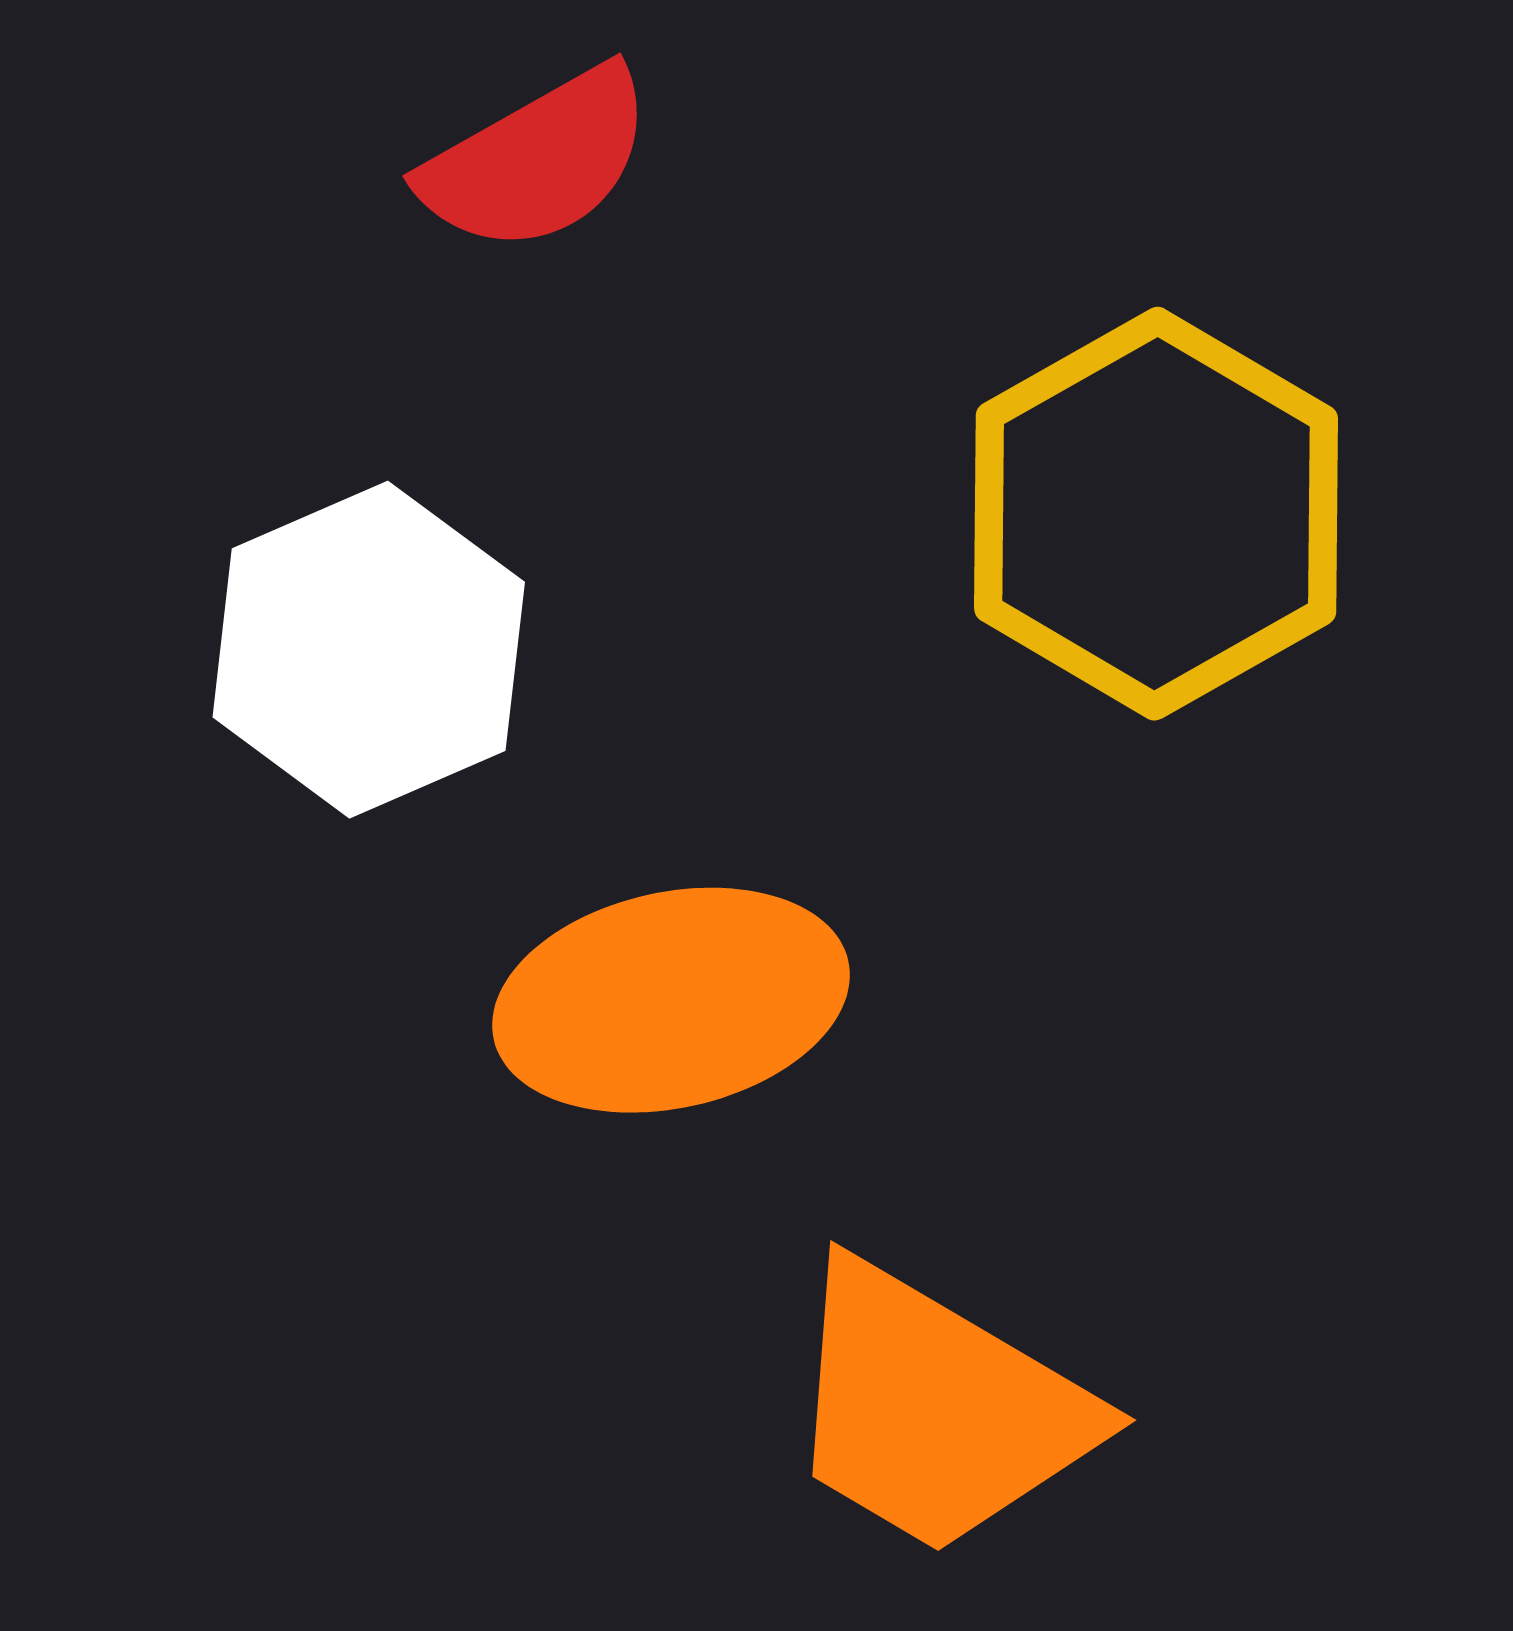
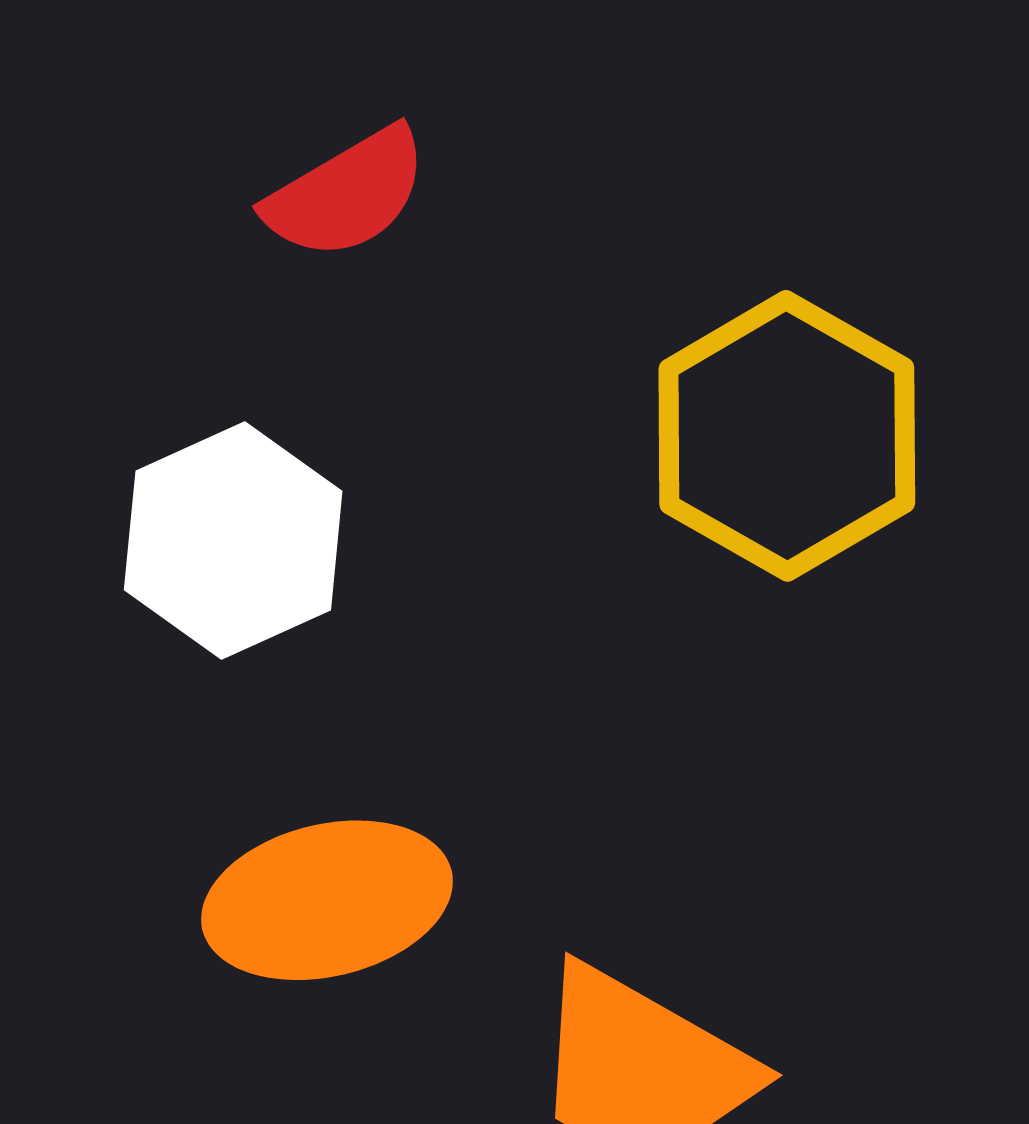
orange ellipse: (671, 1000) -> (327, 900), moved

